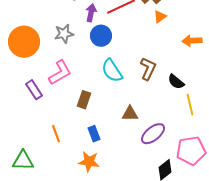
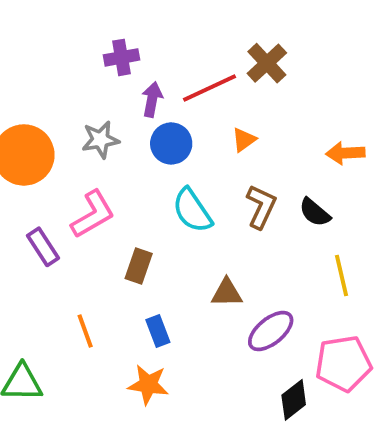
orange triangle: (160, 17) -> (244, 140), moved
black semicircle: (176, 82) -> (315, 212), moved

